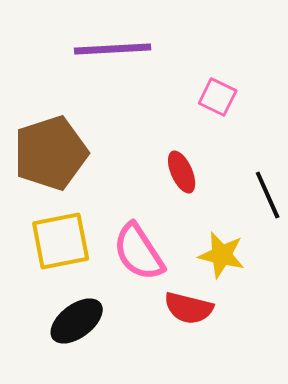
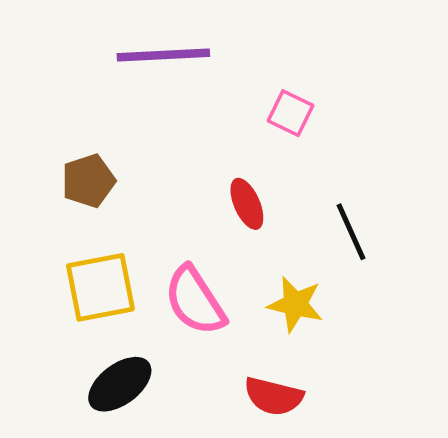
brown pentagon: (51, 153) -> (88, 181), size x0.6
red semicircle: (189, 308) -> (274, 396), moved

